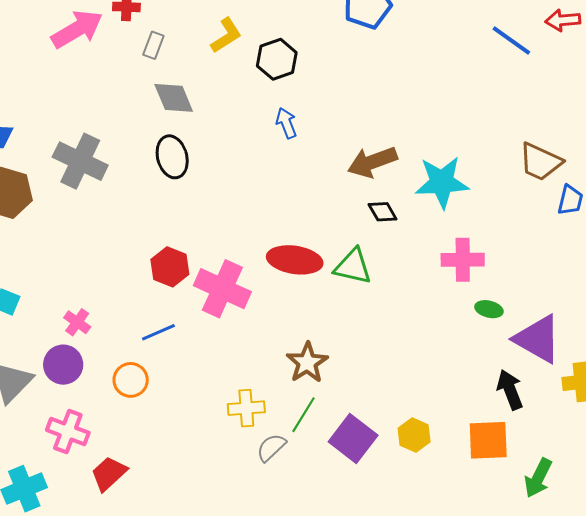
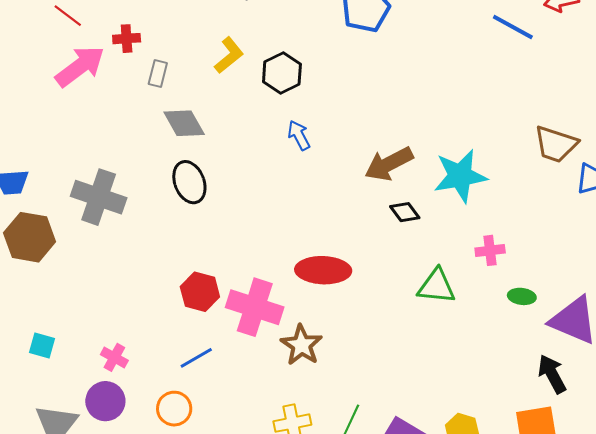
pink cross: (463, 260) -> (490, 250), size x0.7
green triangle: (353, 266) -> (437, 286), moved
brown star: (307, 363) -> (301, 345), moved

